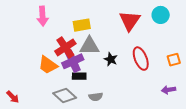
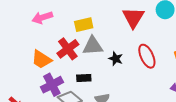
pink arrow: (43, 16) -> (42, 18), turned 78
purple cross: (73, 61) -> (52, 85), moved
orange trapezoid: (48, 65) -> (42, 59), moved

